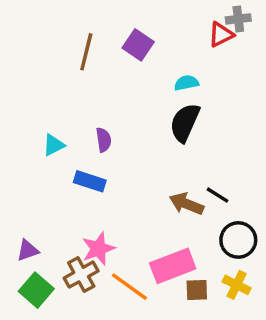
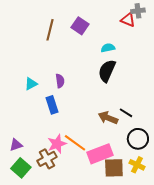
red triangle: (221, 35) -> (128, 20), turned 49
blue rectangle: (90, 181) -> (52, 105), turned 54
orange line: (129, 287) -> (75, 143), moved
brown square: (197, 290) -> (114, 168), size x1.5

